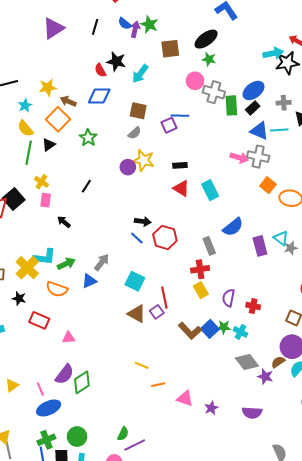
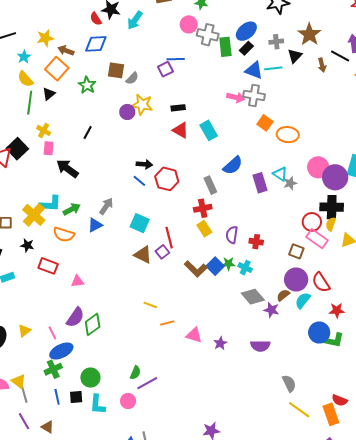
brown square: (138, 111) -> (116, 70), moved
black arrow: (64, 222) -> (67, 168), size x1.6
green cross: (46, 440) -> (53, 369), moved

